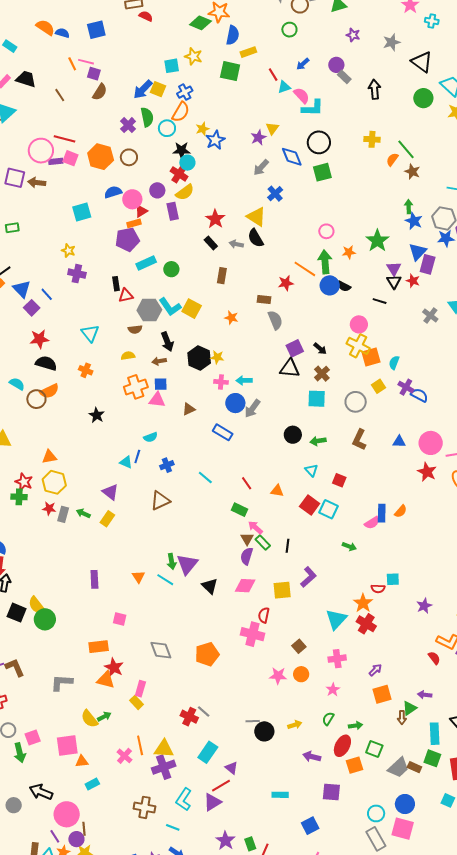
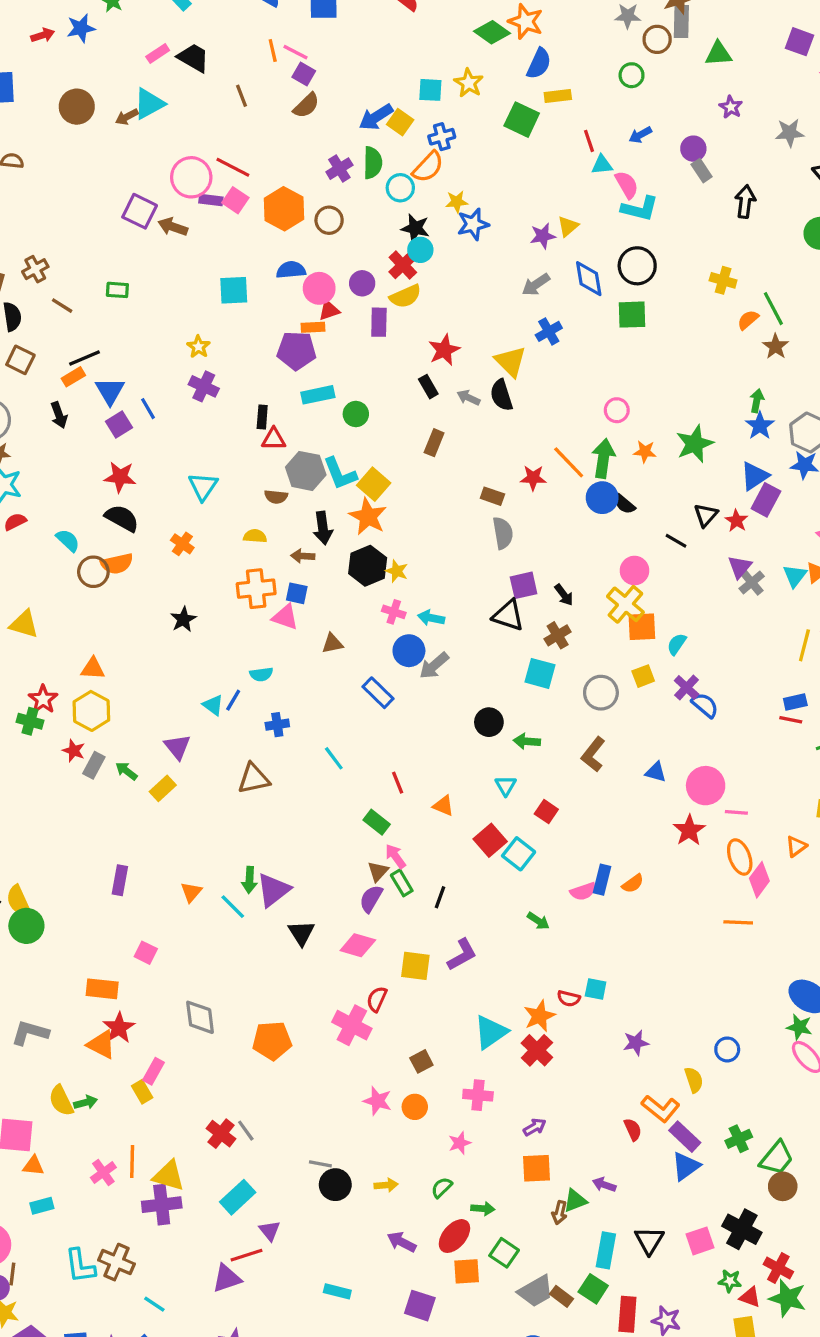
purple triangle: (394, 269) -> (740, 567), moved
orange star: (231, 318) -> (368, 517), moved, size x1.6
cyan L-shape: (184, 799) -> (80, 1266), moved, turned -55

